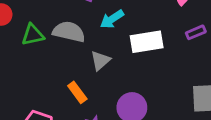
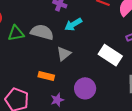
white rectangle: (147, 42) -> (110, 55), moved, turned 40
orange rectangle: (77, 92) -> (46, 76), turned -42

